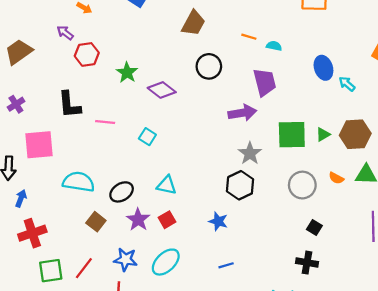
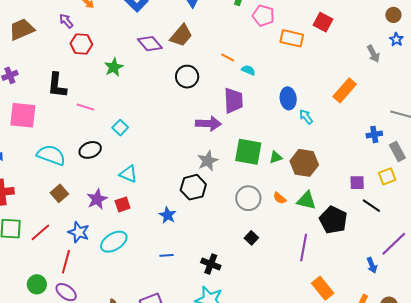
purple diamond: (162, 90) -> (150, 44), moved
black ellipse: (122, 192) -> (90, 150), moved
black cross: (307, 263) -> (211, 264), moved

